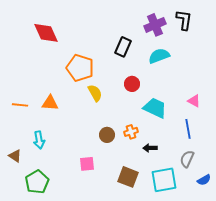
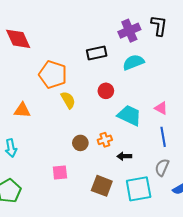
black rectangle: (123, 47) -> (97, 53), turned 54
pink triangle: (194, 101) -> (161, 108), moved

